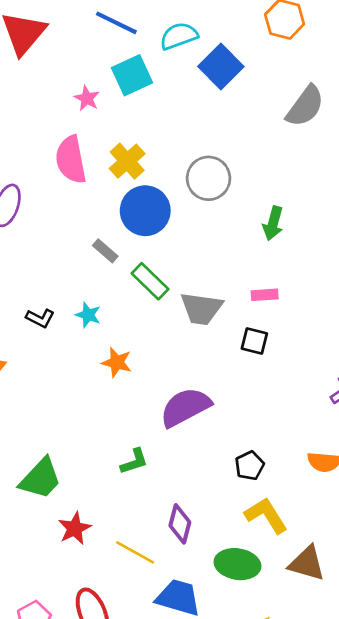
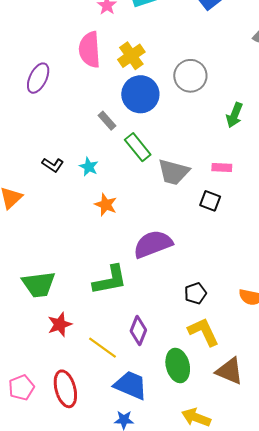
green L-shape: (134, 461) -> (110, 280), size x1.6
green trapezoid: (40, 479) -> (39, 284), turned 33
green ellipse: (237, 564) -> (178, 365), turned 60

